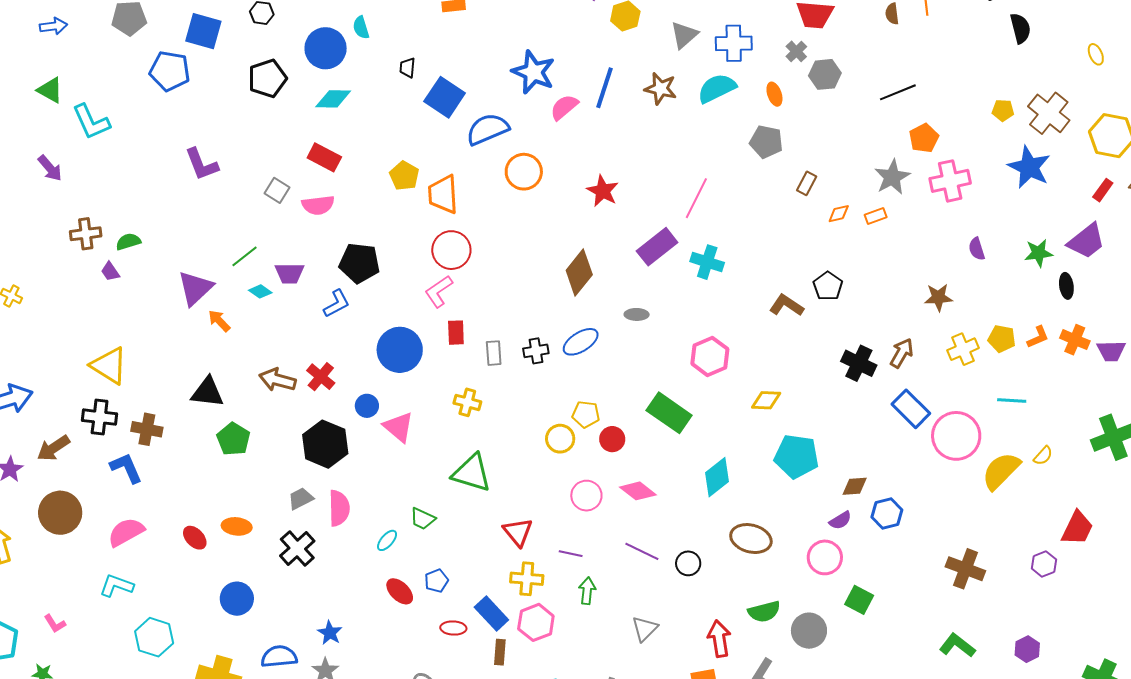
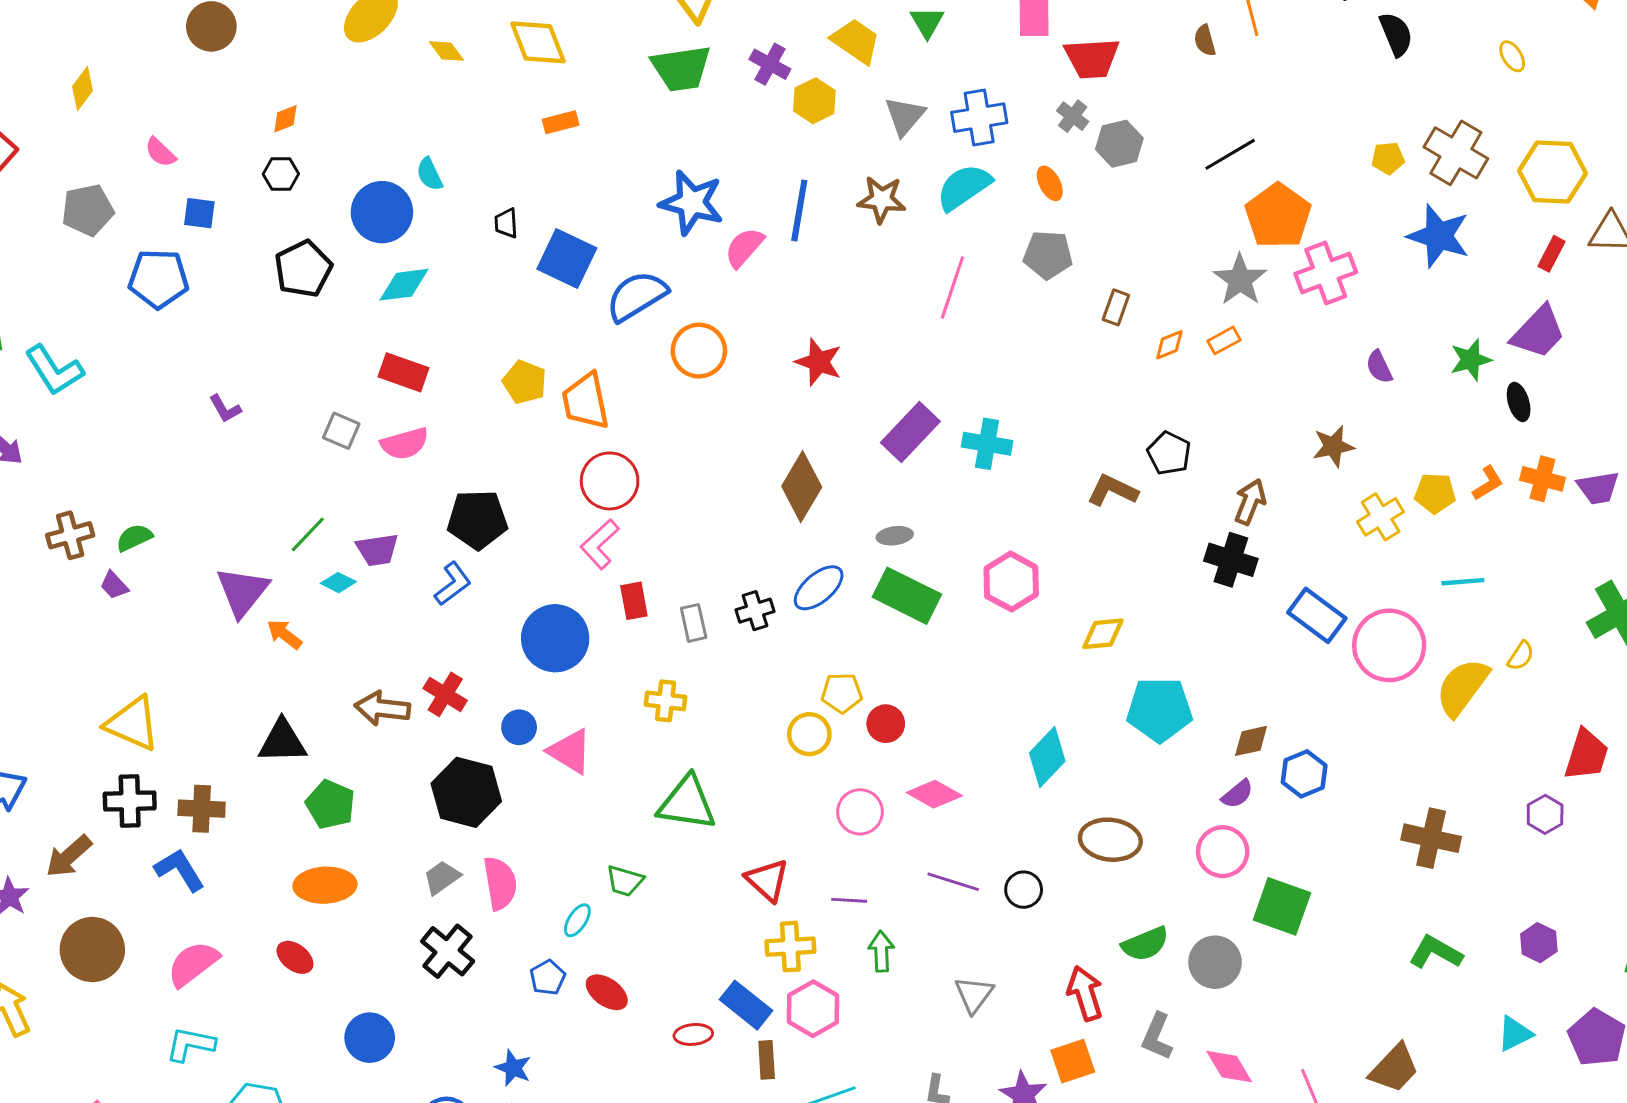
blue square: (203, 31) -> (199, 213), size x0.6
orange pentagon: (924, 138) -> (1278, 216), size x1.5
purple L-shape: (202, 164) -> (225, 409), size x0.6
pink line: (696, 198) -> (952, 288), moved
brown arrow: (902, 353) -> (1250, 502), moved
green rectangle: (669, 413) -> (907, 596), moved
orange ellipse: (237, 526) -> (325, 885), moved, size x1.4
blue pentagon: (436, 581) -> (548, 978), moved
green square: (859, 600) -> (1282, 906), size x1.4

